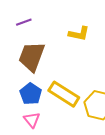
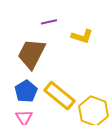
purple line: (24, 22) -> (49, 22), moved

